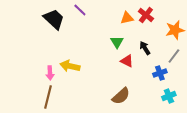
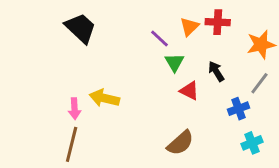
purple line: (80, 10) -> (160, 39), moved
red cross: (146, 15) -> (218, 22), turned -35
orange triangle: (127, 18) -> (189, 27), turned -32

